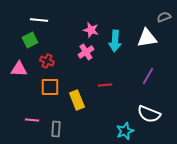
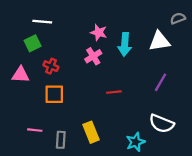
yellow rectangle: (77, 100) -> (91, 132), moved

